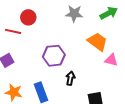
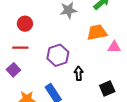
red line: (13, 31) -> (20, 48), moved
orange trapezoid: (97, 42) -> (97, 32), turned -35

